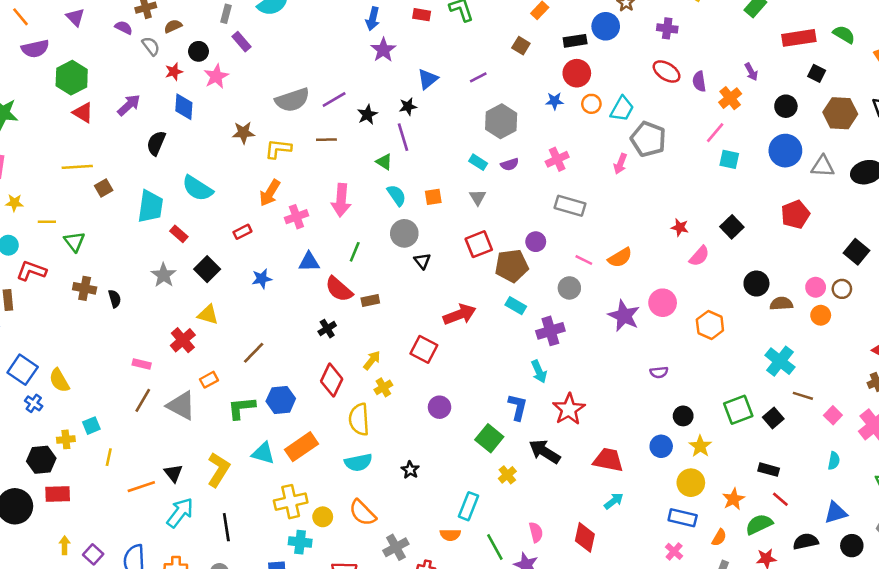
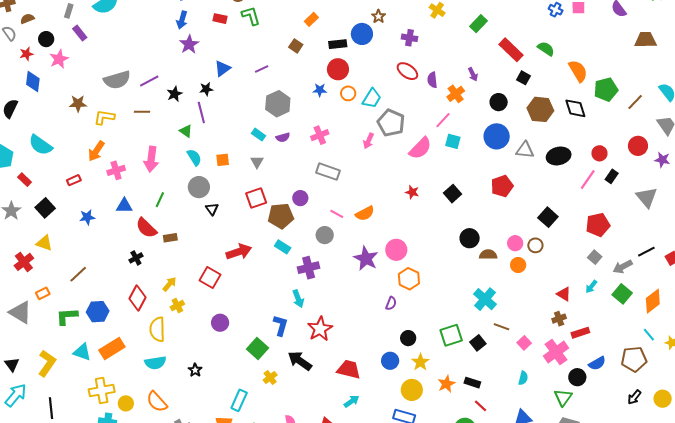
red rectangle: (799, 38) -> (511, 50), turned 50
pink semicircle: (699, 256) -> (420, 148), moved, size x1.4
orange hexagon: (710, 325) -> (409, 279), moved
purple semicircle: (659, 372) -> (391, 303), turned -64
orange star: (733, 499) -> (446, 384), moved

